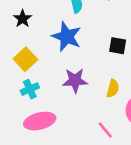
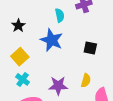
purple star: (75, 80) -> (58, 86), moved
cyan cross: (30, 89) -> (23, 79), turned -32

